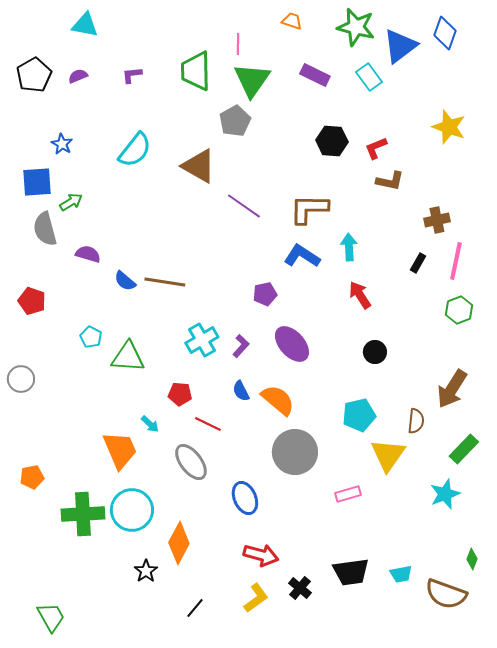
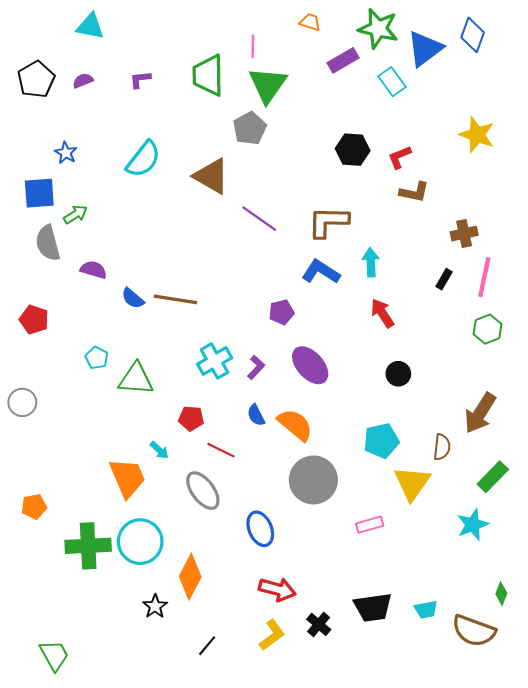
purple rectangle: (315, 75) -> (343, 60), moved, turned -56

